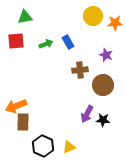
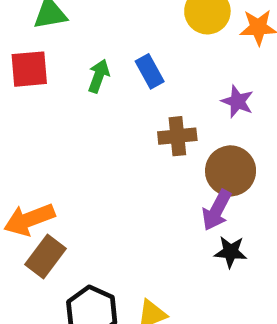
green arrow: (46, 44) -> (99, 76), turned -48
purple arrow: (87, 114) -> (217, 210), moved
brown rectangle: (23, 122) -> (45, 256), turned 36

